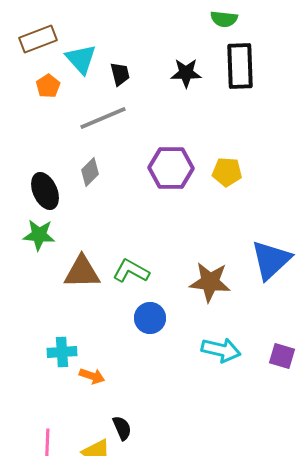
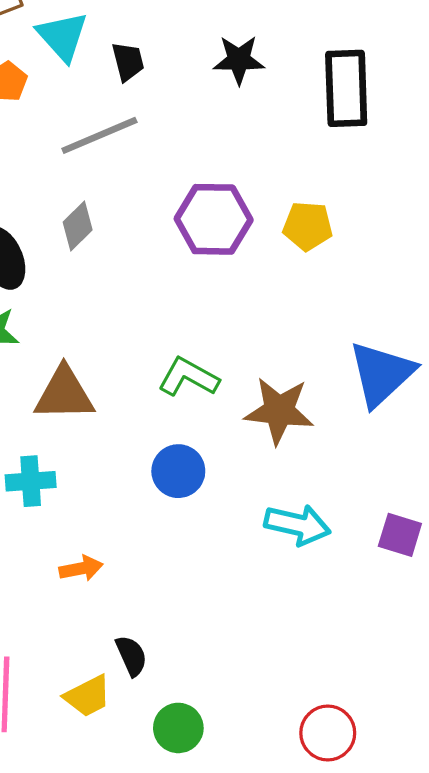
black rectangle: (240, 66) -> (346, 88), moved
green L-shape: (131, 271) -> (188, 377), moved
cyan cross: (62, 352) -> (31, 481), moved
orange arrow: (92, 376) -> (81, 568), turned -30

